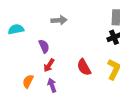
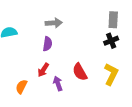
purple semicircle: (44, 46) -> (47, 44), moved, turned 32
purple arrow: (52, 85) -> (58, 83), moved

